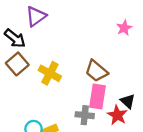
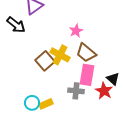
pink star: (124, 28) -> (76, 31), moved
brown square: (17, 64) -> (45, 61), moved
yellow cross: (50, 73) -> (60, 55), moved

